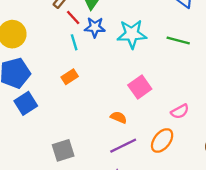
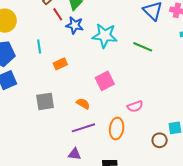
cyan line: (74, 42) -> (39, 46), moved
orange rectangle: (70, 77) -> (60, 64), moved
orange ellipse: (162, 140) -> (117, 128), turned -40
gray square: (63, 150) -> (45, 101), moved

